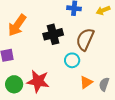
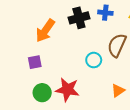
black cross: (53, 34) -> (79, 18), moved
cyan circle: (72, 60) -> (94, 60), moved

